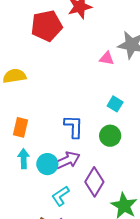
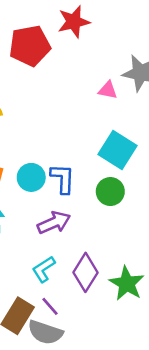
cyan square: (115, 104) -> (117, 150), size x1.8
cyan circle: (47, 164) -> (31, 177), moved
purple diamond: (94, 182) -> (86, 272), moved

